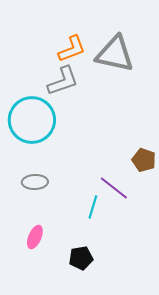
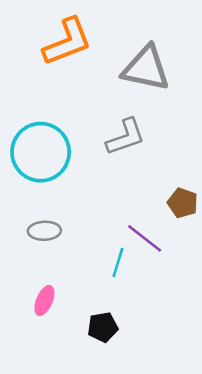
orange L-shape: (72, 49) -> (67, 42), moved, size x1.4
gray L-shape: (63, 81) -> (126, 137), moved

